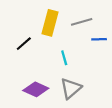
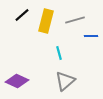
black line: (24, 44) -> (22, 15), moved
purple diamond: (36, 89) -> (17, 81), moved

